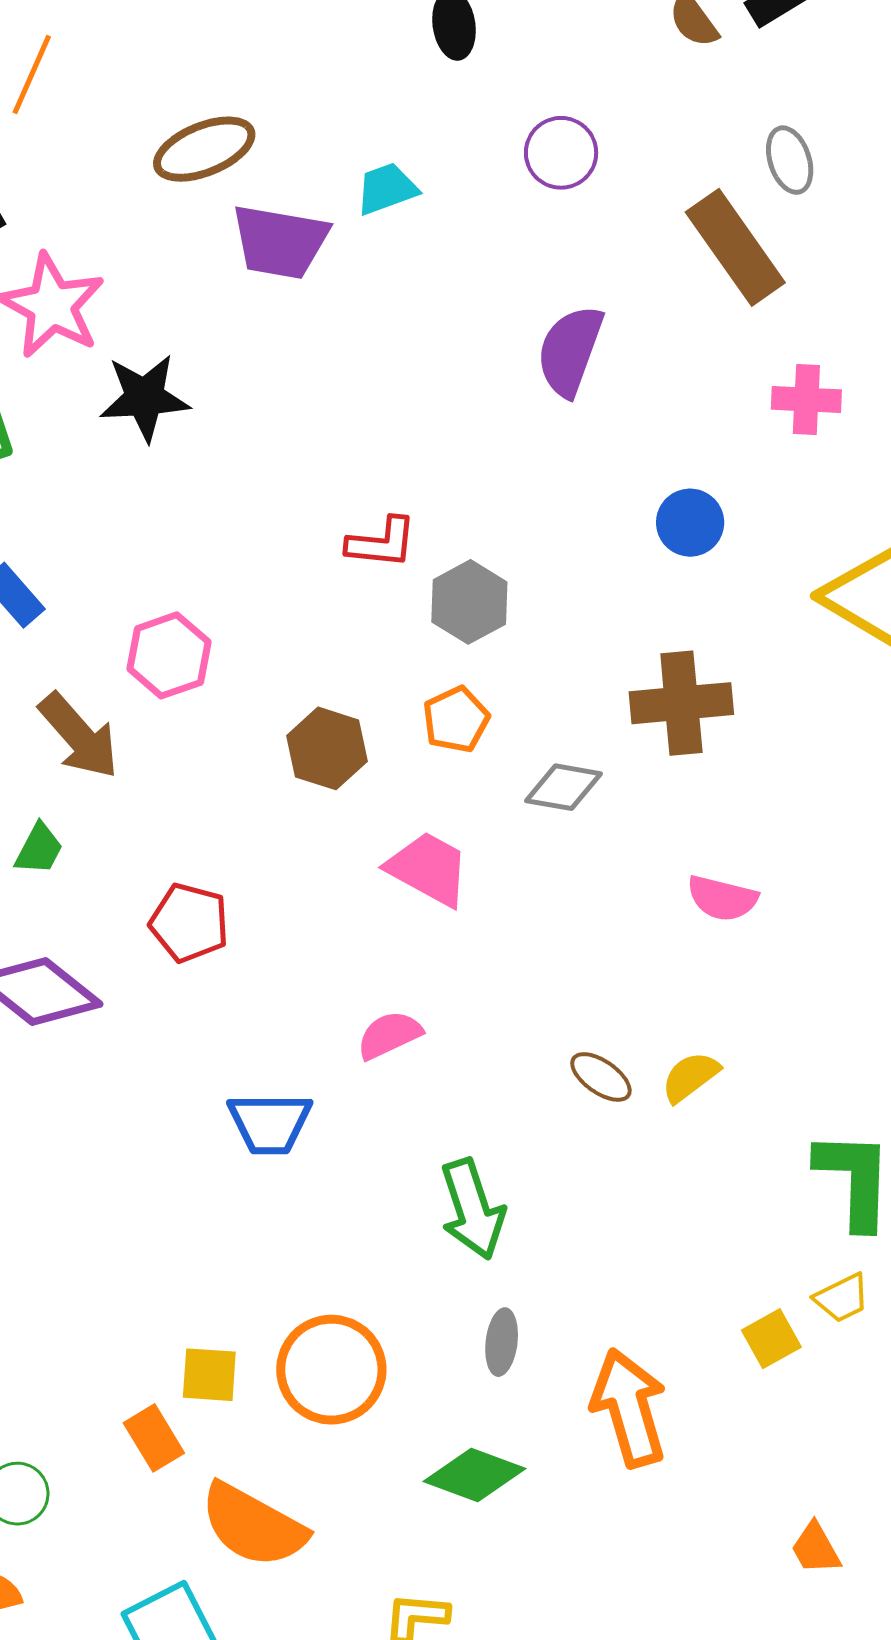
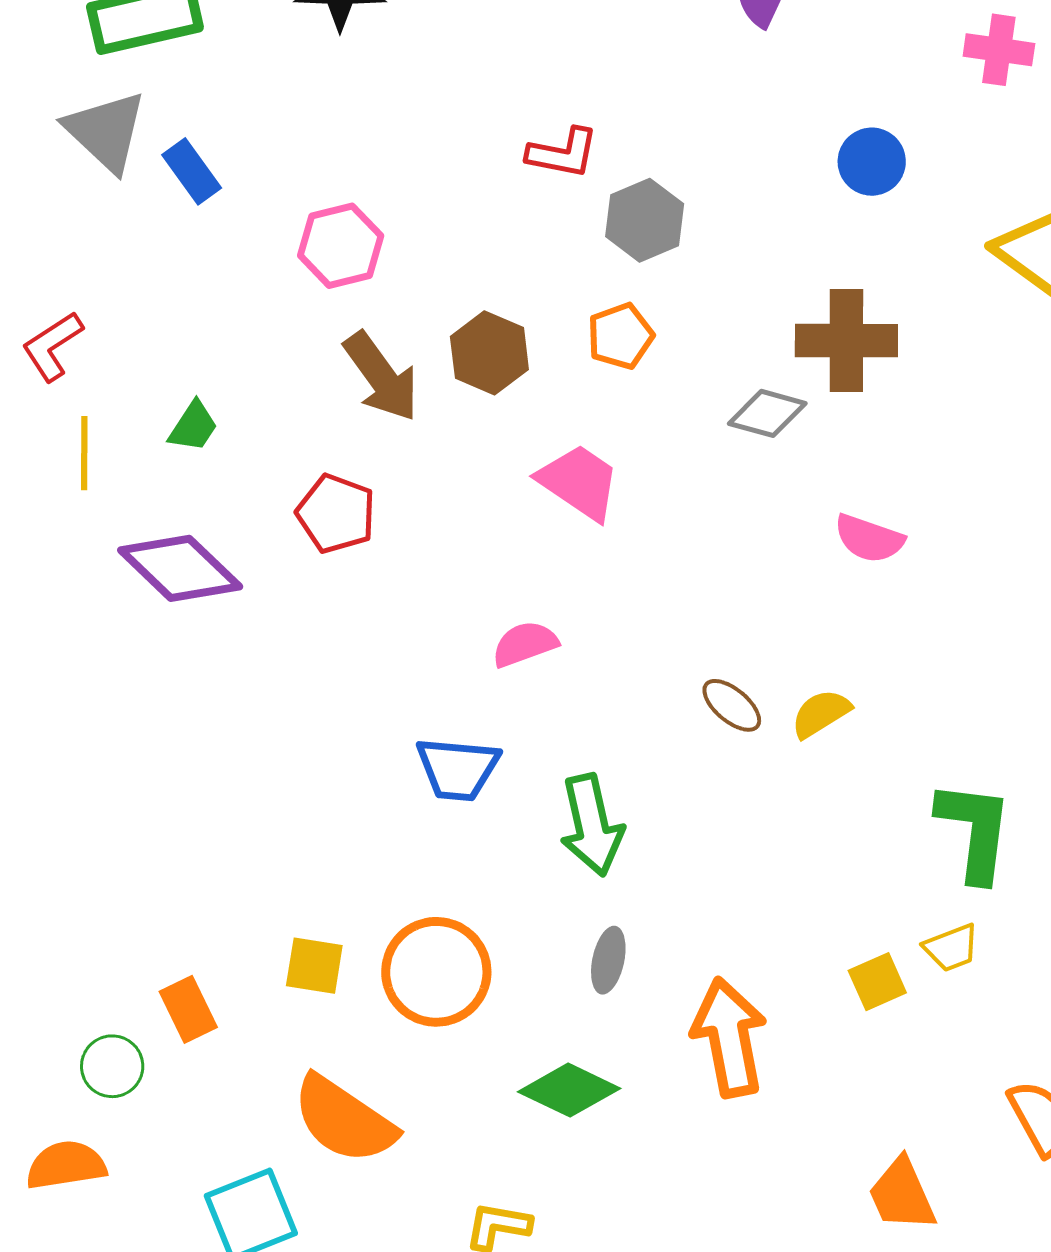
brown arrow: (79, 736) -> (381, 377), moved
gray diamond: (564, 787) -> (767, 413), moved
blue trapezoid: (270, 1123) -> (458, 769), moved
orange rectangle: (154, 1438) -> (188, 1009), moved
orange trapezoid: (816, 1548) -> (902, 1195), size x1.4

